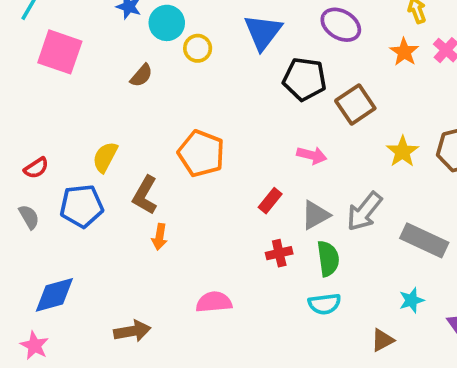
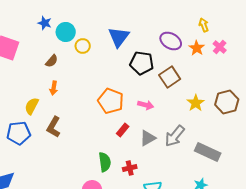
purple ellipse: (341, 25) -> (171, 41), moved
orange pentagon: (201, 153) -> (111, 101), moved
orange arrow: (160, 237) -> (54, 88), moved
red cross: (279, 253) -> (130, 168), moved
green semicircle: (328, 259) -> (105, 162), moved

